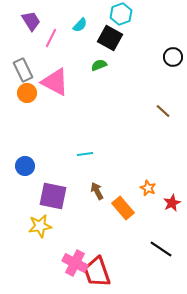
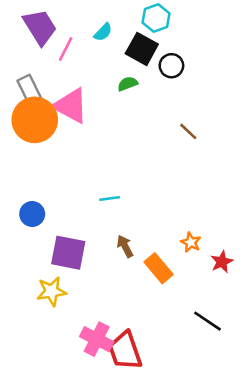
purple trapezoid: (31, 21) -> (40, 27), size x1.4
black circle: (173, 57) -> (171, 66), moved
orange circle: (27, 93) -> (35, 120), size x1.8
brown line: (163, 111) -> (188, 131), moved

